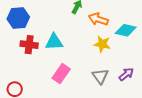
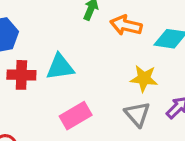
yellow star: (102, 44) -> (144, 78), moved
pink rectangle: (61, 74) -> (76, 116), turned 30

